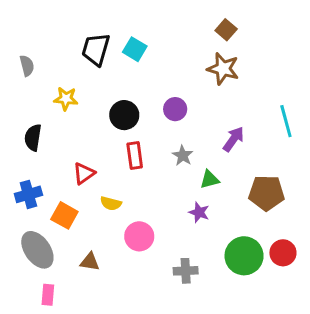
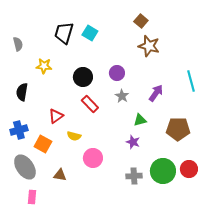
brown square: (226, 30) -> (141, 21), moved
red rectangle: (135, 156) -> (90, 104), turned -36
gray star: (183, 156) -> (122, 96), moved
gray cross: (186, 271) -> (134, 176), moved

